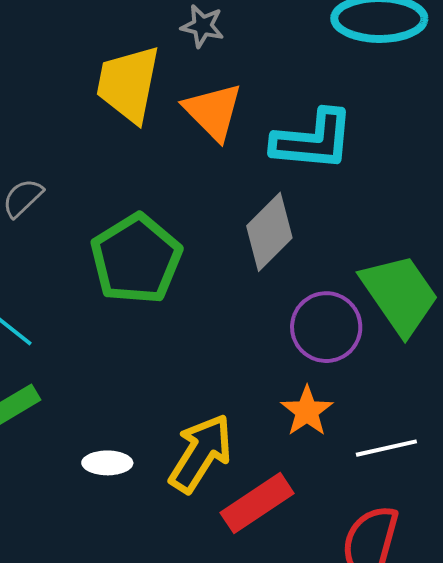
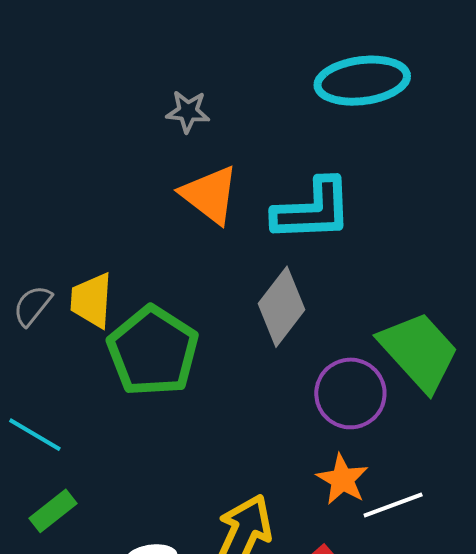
yellow trapezoid: (128, 84) -> (92, 300), moved, size x0.7
white line: (386, 448) -> (393, 505), moved

